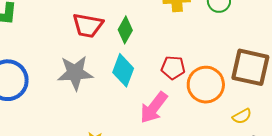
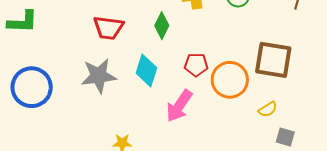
green diamond: (125, 30) -> (162, 26), moved

